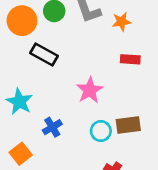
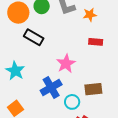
blue cross: (52, 127) -> (51, 88), moved, size x1.5
cyan circle: (101, 131) -> (72, 102), moved

